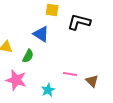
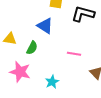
pink line: (70, 74) -> (74, 54), moved

